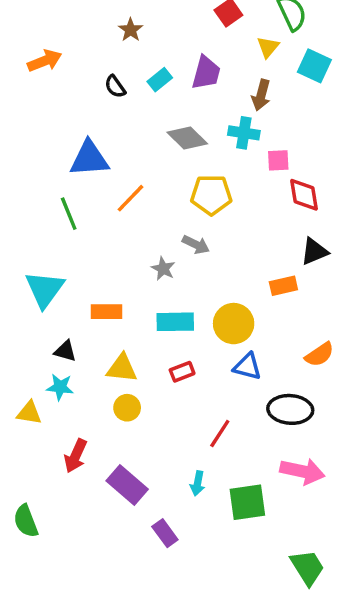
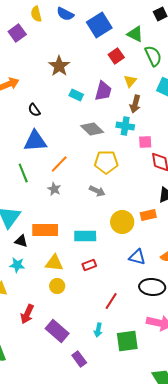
brown star: (131, 30) -> (59, 66), size x1.5
yellow triangle: (268, 47) -> (130, 81), moved
cyan rectangle: (160, 80) -> (76, 95), turned 64
black semicircle: (115, 87) -> (34, 110), moved
gray star: (163, 269) -> (54, 189), moved
orange rectangle: (106, 312) -> (45, 230), size x1.4
yellow circle: (234, 324) -> (122, 222), moved
black triangle: (65, 351) -> (21, 241), moved
blue triangle: (247, 367) -> (137, 257), moved
cyan star: (60, 387) -> (17, 265), moved

